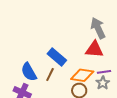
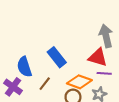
purple line: (104, 72) -> (104, 73), moved
brown line: (50, 74) -> (45, 84), moved

